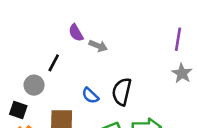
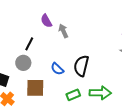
gray arrow: (98, 46) -> (63, 31), turned -136
gray circle: (34, 85) -> (23, 63), moved

